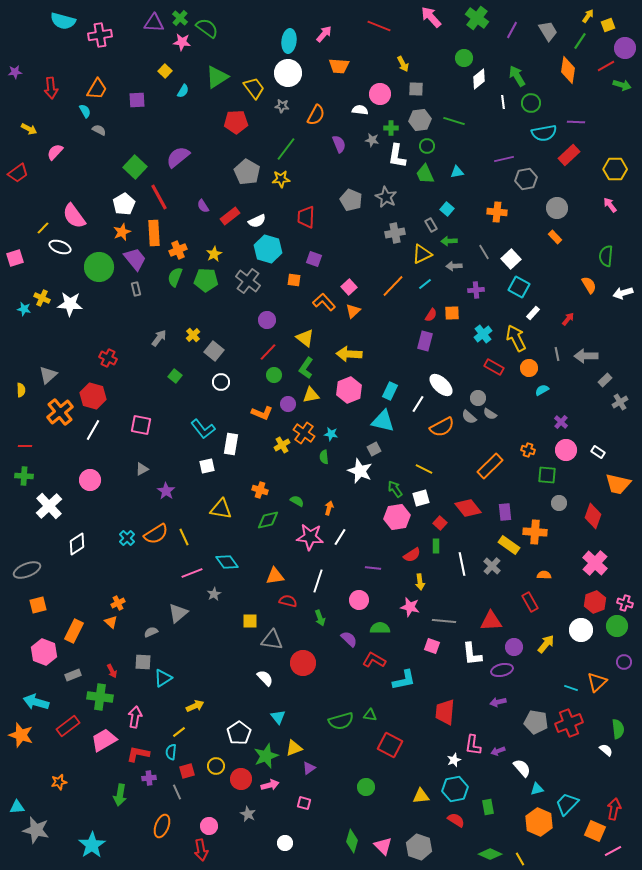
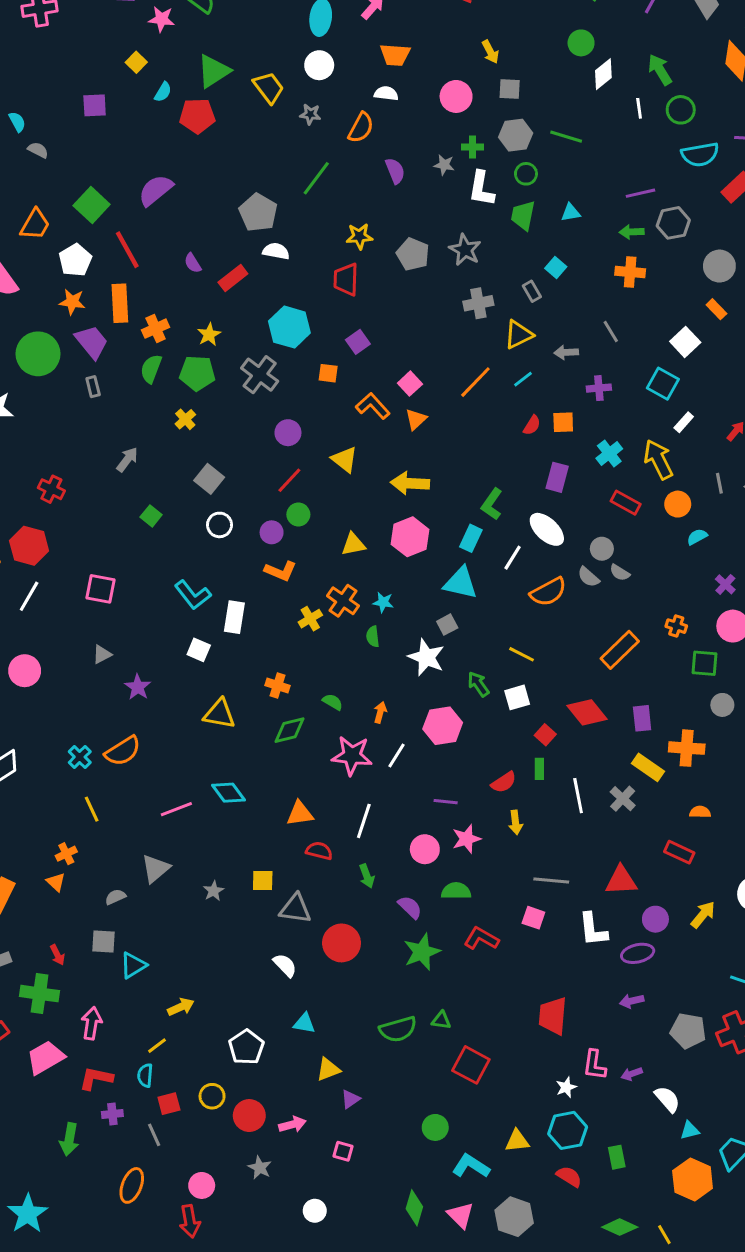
white circle: (288, 73) -> (319, 65), size x0.7
orange trapezoid: (97, 89) -> (35, 224), moved
white semicircle: (360, 110) -> (386, 93), moved
red pentagon: (236, 122) -> (197, 116), moved
green trapezoid: (425, 174) -> (523, 215), turned 35
yellow star: (281, 179) -> (359, 236), moved
white semicircle: (257, 221) -> (276, 251), moved, turned -144
orange star: (122, 232) -> (72, 302), turned 30
green arrow: (449, 241) -> (632, 232), moved
purple square: (314, 259) -> (358, 342), turned 35
white square: (511, 259) -> (685, 342), moved
yellow cross: (193, 335) -> (185, 419), moved
purple rectangle: (425, 341) -> (557, 477), moved
green L-shape: (306, 368) -> (492, 504), moved
purple circle: (288, 404) -> (272, 532), moved
white square: (207, 466) -> (199, 650), turned 35
pink hexagon: (397, 517) -> (443, 726), moved
yellow line: (184, 537) -> (92, 809), moved
gray star: (214, 594) -> (214, 891), moved
red rectangle: (530, 602) -> (679, 852), turned -36
pink star: (410, 607) -> (466, 839), moved, turned -30
red L-shape: (374, 660) -> (481, 938), moved
cyan L-shape: (404, 680) -> (471, 1166), moved, turned -135
cyan triangle: (278, 717) -> (304, 1023), turned -42
green star: (266, 756) -> (422, 952), moved

